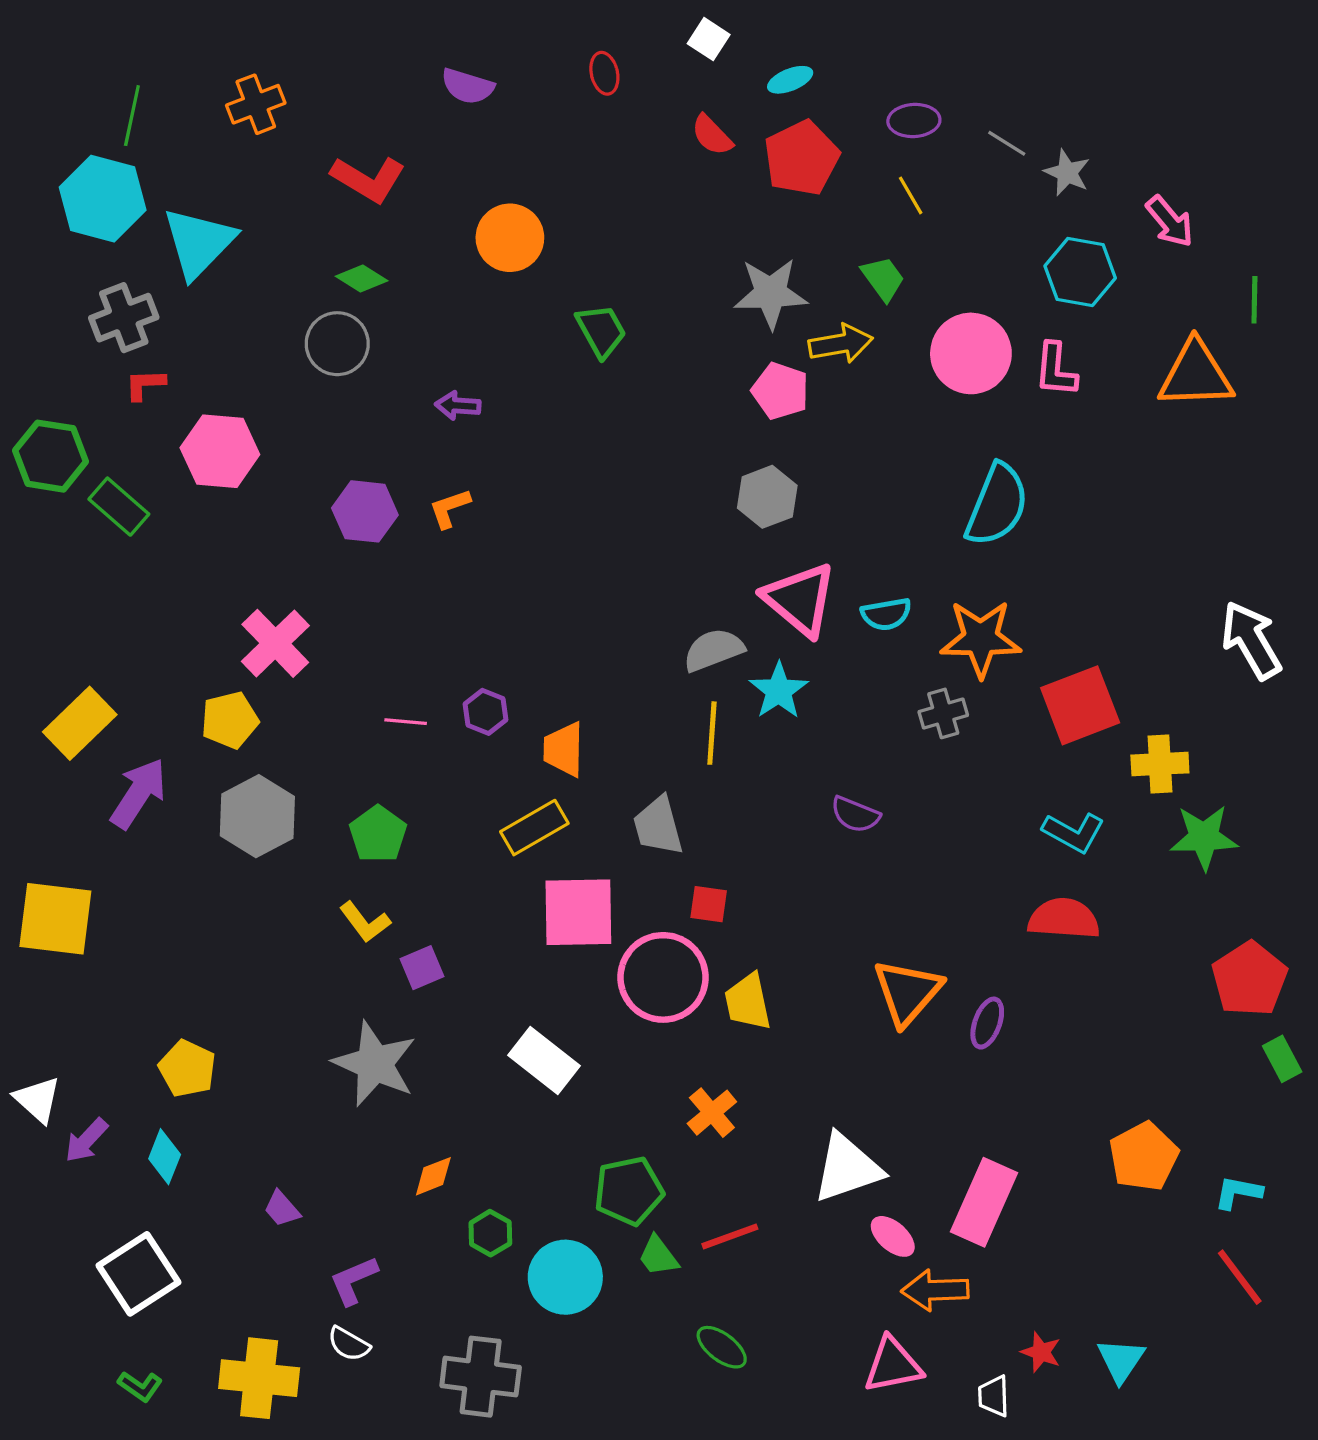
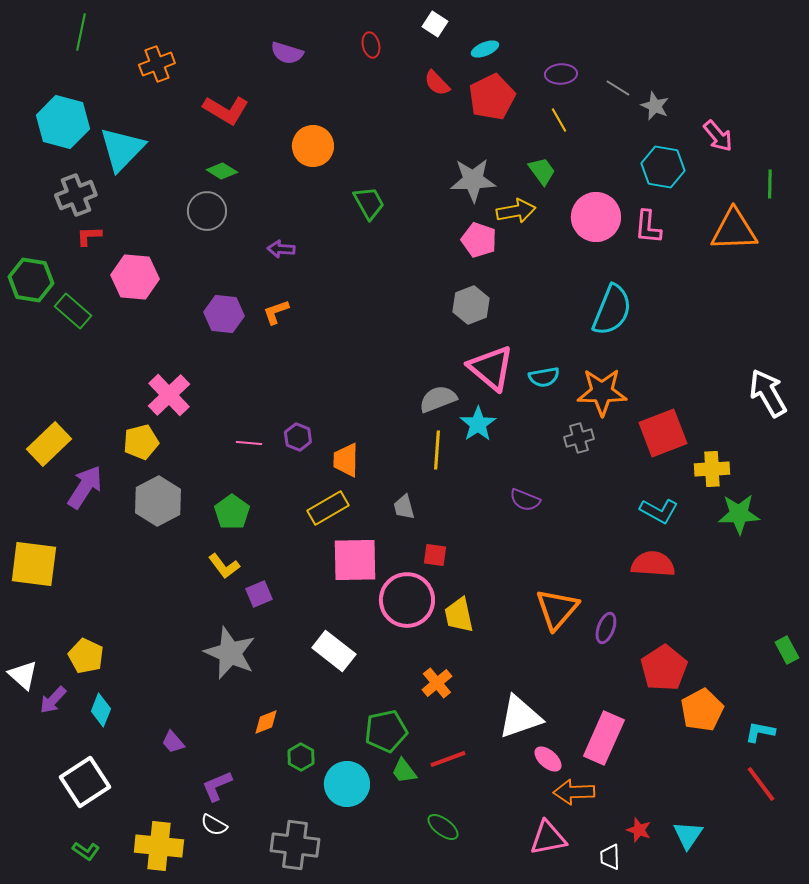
green line: (132, 116) -> (81, 32), moved
gray trapezoid: (658, 826) -> (404, 507), size x0.7
red pentagon: (1250, 979) -> (664, 668), moved
yellow pentagon: (187, 1069) -> (86, 656), moved

